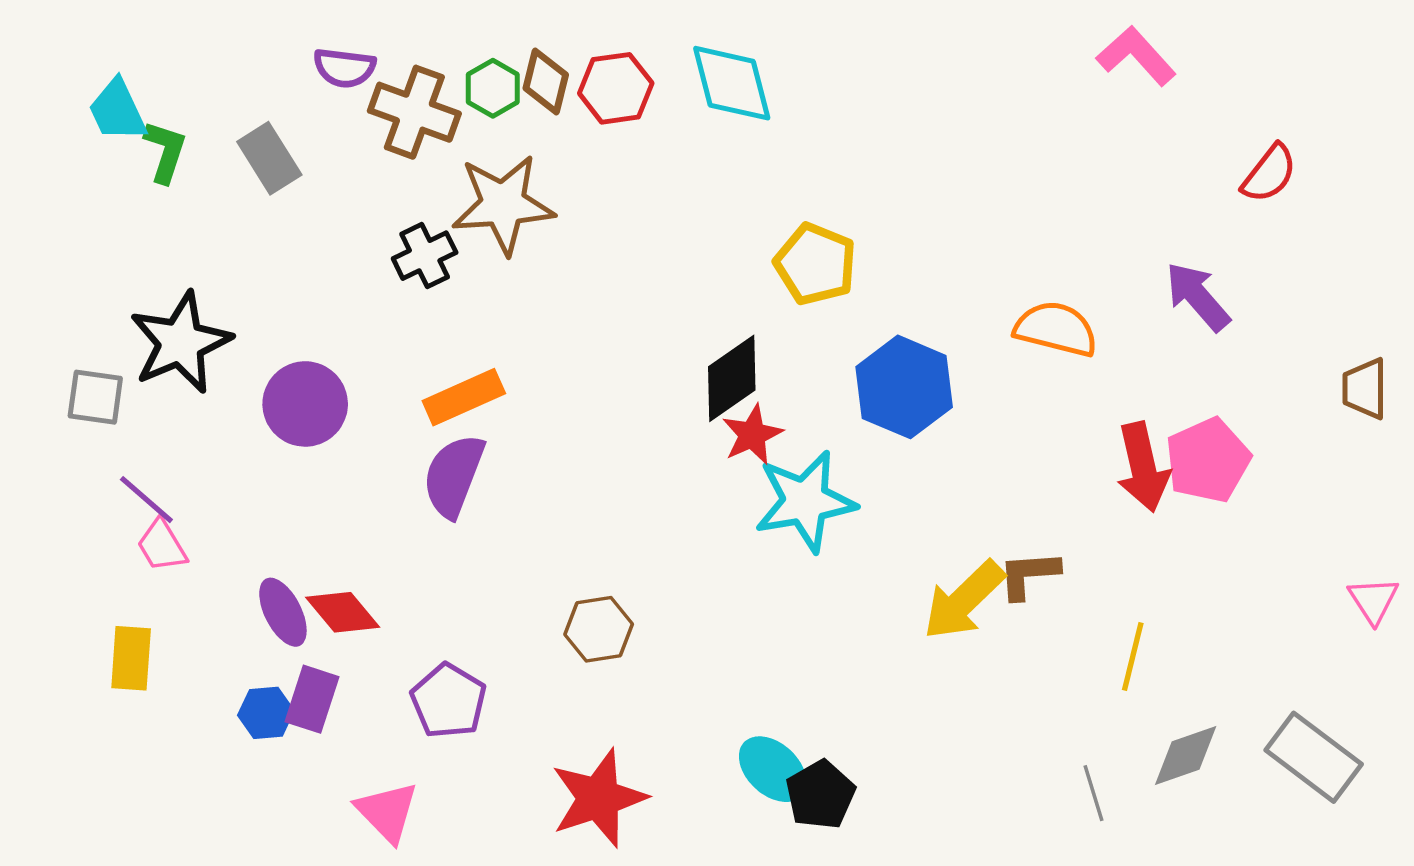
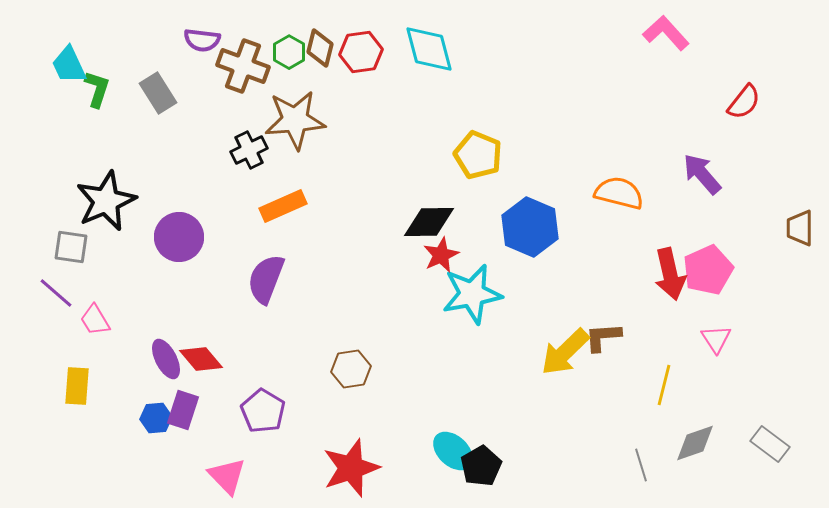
black diamond: (732, 378) -> (429, 222), turned 34
gray square: (95, 397) -> (71, 247), moved
orange rectangle: (464, 397) -> (283, 206), moved
purple line: (146, 500) -> (56, 293), moved
pink triangle: (1373, 600) -> (716, 339), moved
gray rectangle: (1314, 757) -> (770, 444), size x0.7

